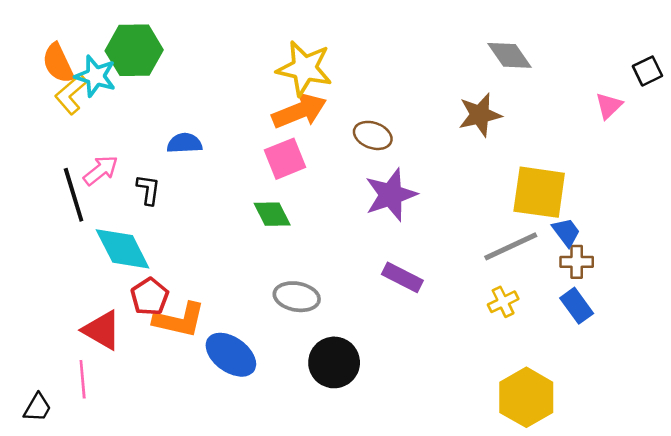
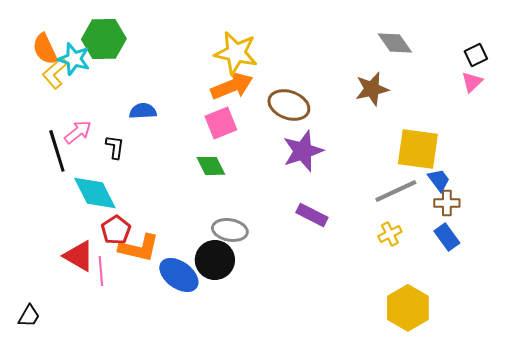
black square: (648, 71) -> (476, 55), moved
brown ellipse: (373, 135) -> (289, 105), size x1.4
black circle: (334, 362) -> (215, 260), moved
pink line: (83, 379) -> (101, 271), moved

